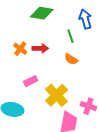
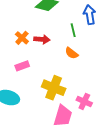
pink rectangle: (31, 81) -> (22, 66), moved
yellow cross: (57, 95) -> (54, 88), turned -30

